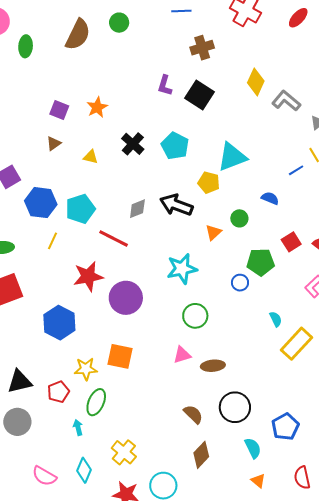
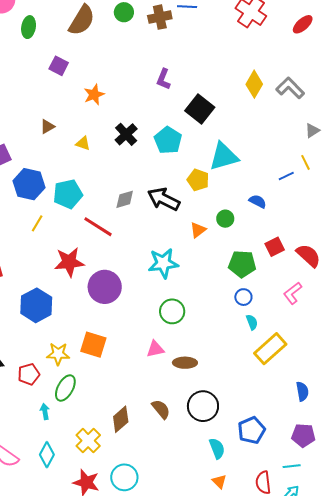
brown cross: (202, 48) -> (160, 17), moved
black square: (199, 95) -> (200, 109), moved
gray L-shape: (286, 101) -> (290, 88), moved
purple square: (59, 110) -> (59, 66), moved
blue circle: (240, 283) -> (243, 297), moved
brown diamond: (201, 455) -> (121, 419), moved

